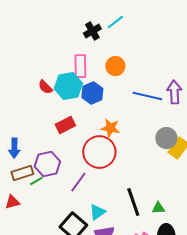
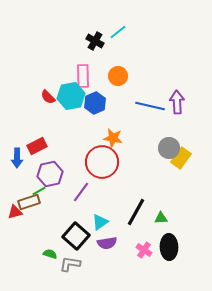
black cross: (92, 31) -> (95, 41), turned -30
red rectangle: (65, 125) -> (37, 146), moved
brown rectangle: (22, 173) -> (29, 202), moved
black line: (133, 202) -> (136, 212), turned 48

